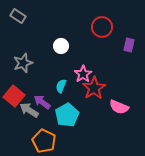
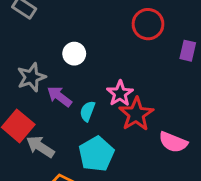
white circle: (61, 46) -> (74, 54), moved
purple arrow: (42, 102) -> (59, 96), moved

